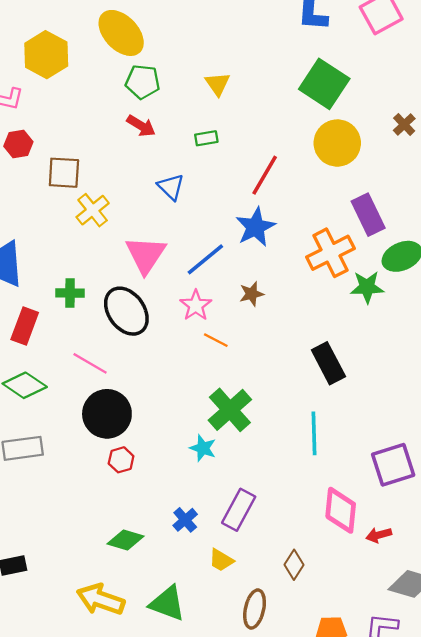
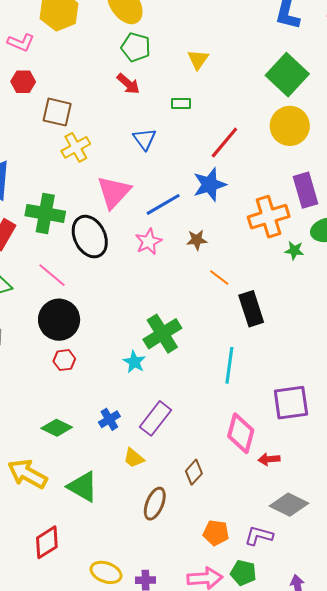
green star: (367, 287) -> (294, 250), size x0.7
green cross: (70, 293) -> (45, 213), size x1.6
orange line: (216, 340) -> (219, 277), moved

